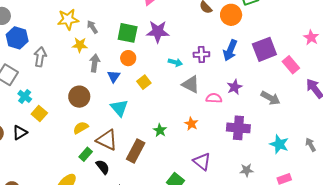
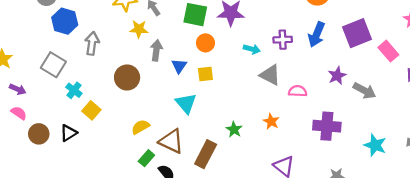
orange circle: (128, 58) -> (205, 43), moved
yellow square: (144, 82) -> (205, 74), moved, turned 32
purple star: (235, 87) -> (337, 76), moved
brown circle: (79, 97) -> (127, 77), moved

